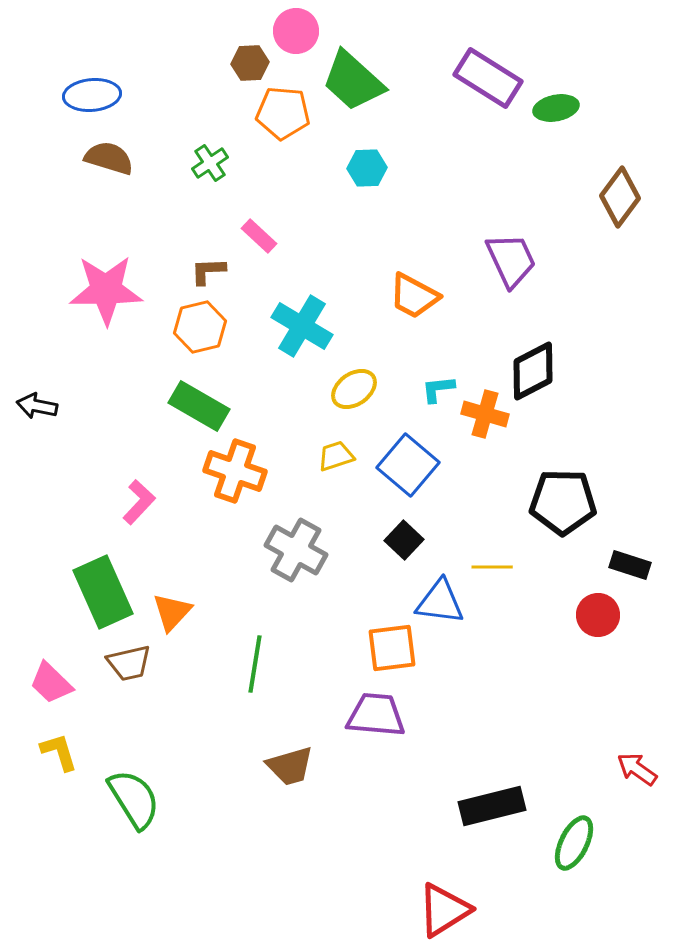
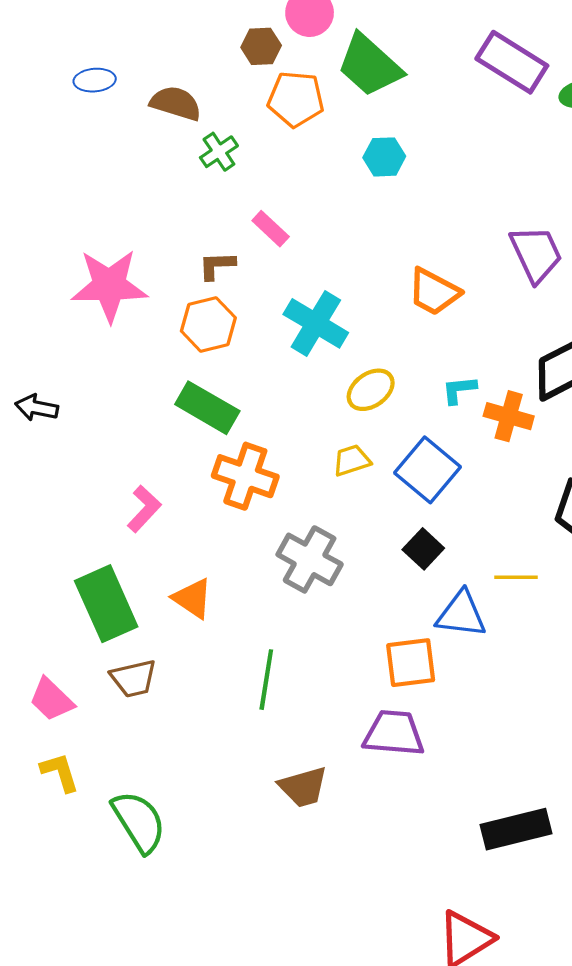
blue ellipse: (92, 95) -> (95, 80), size x0.7
brown semicircle: (109, 158) -> (176, 103), moved
orange triangle: (172, 612) -> (193, 598), moved, turned -39

